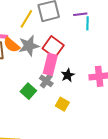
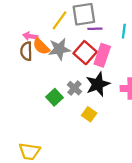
purple line: (80, 14) -> (95, 29), moved
pink rectangle: (50, 64) -> (102, 55), moved
black star: (68, 75) -> (98, 84), size x1.6

